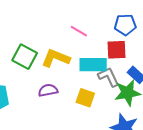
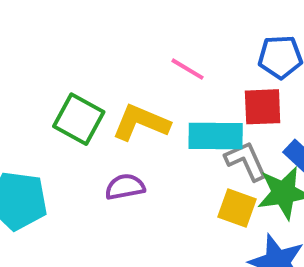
yellow square: (85, 98) -> (237, 208), moved

